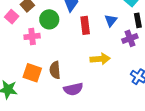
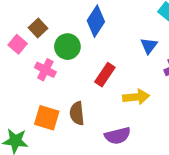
red rectangle: (85, 25) -> (105, 75), moved, turned 42
pink cross: (32, 36) -> (45, 70), turned 35
purple semicircle: (73, 89) -> (118, 136), moved

